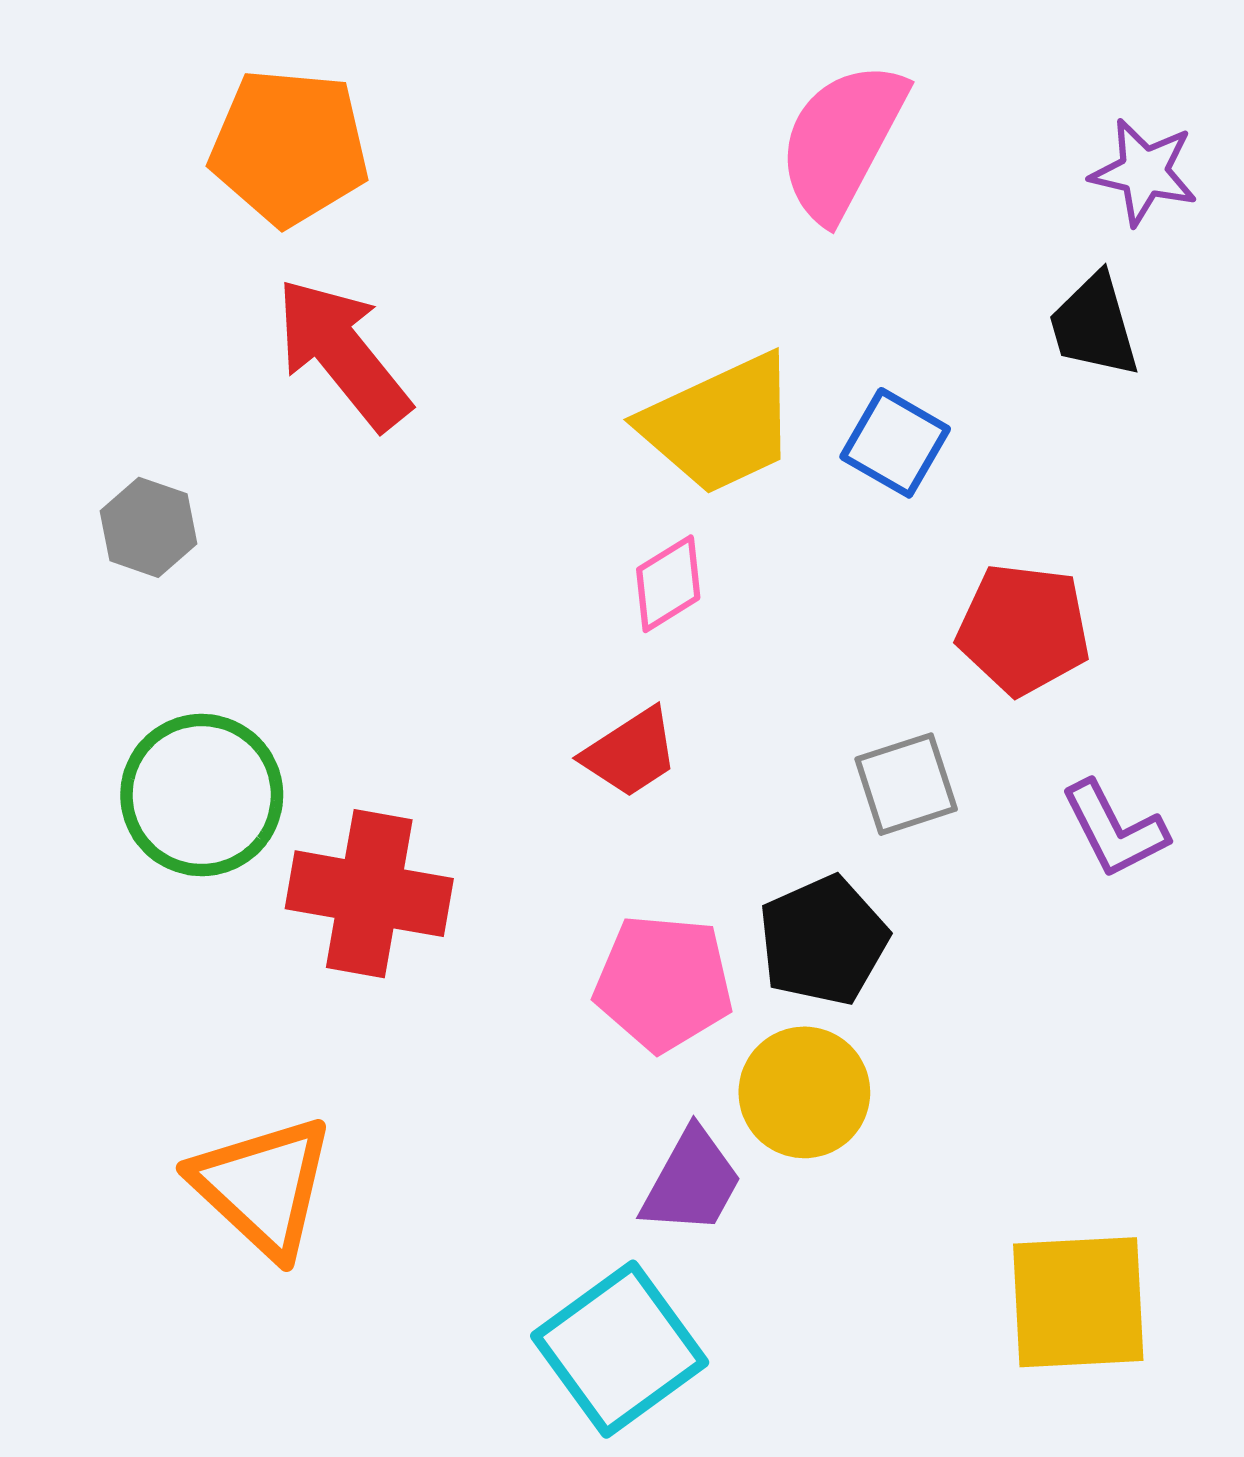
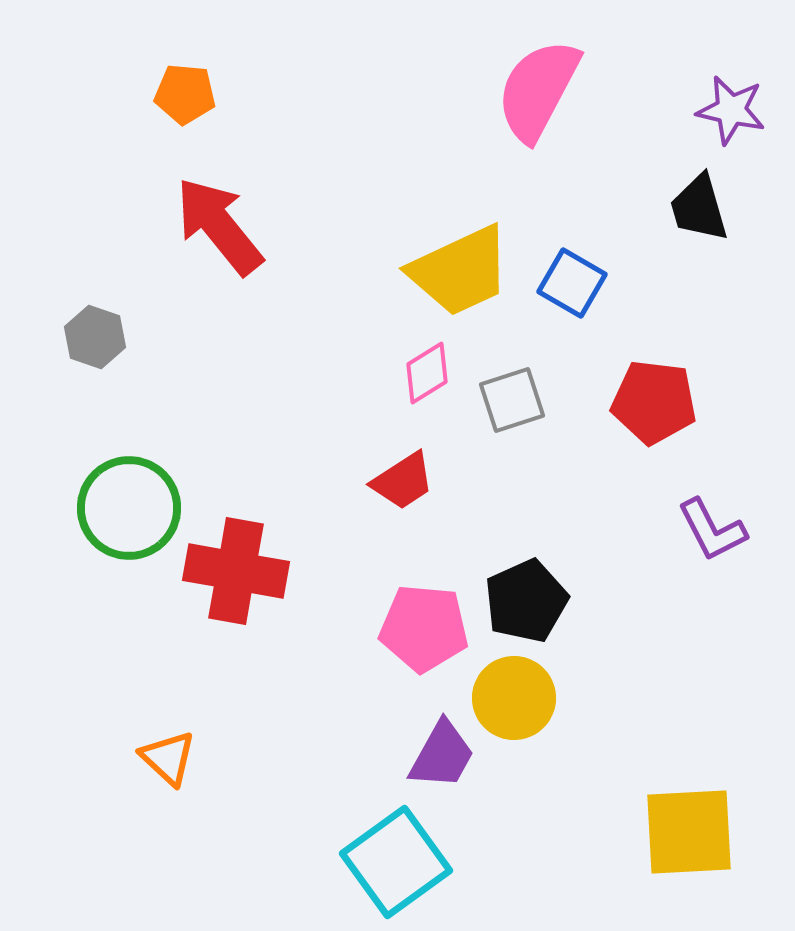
orange pentagon: (289, 147) -> (185, 94), size x0.6
gray square: (906, 784) -> (512, 400), moved
orange triangle: (263, 1186) -> (168, 758), size x0.6

